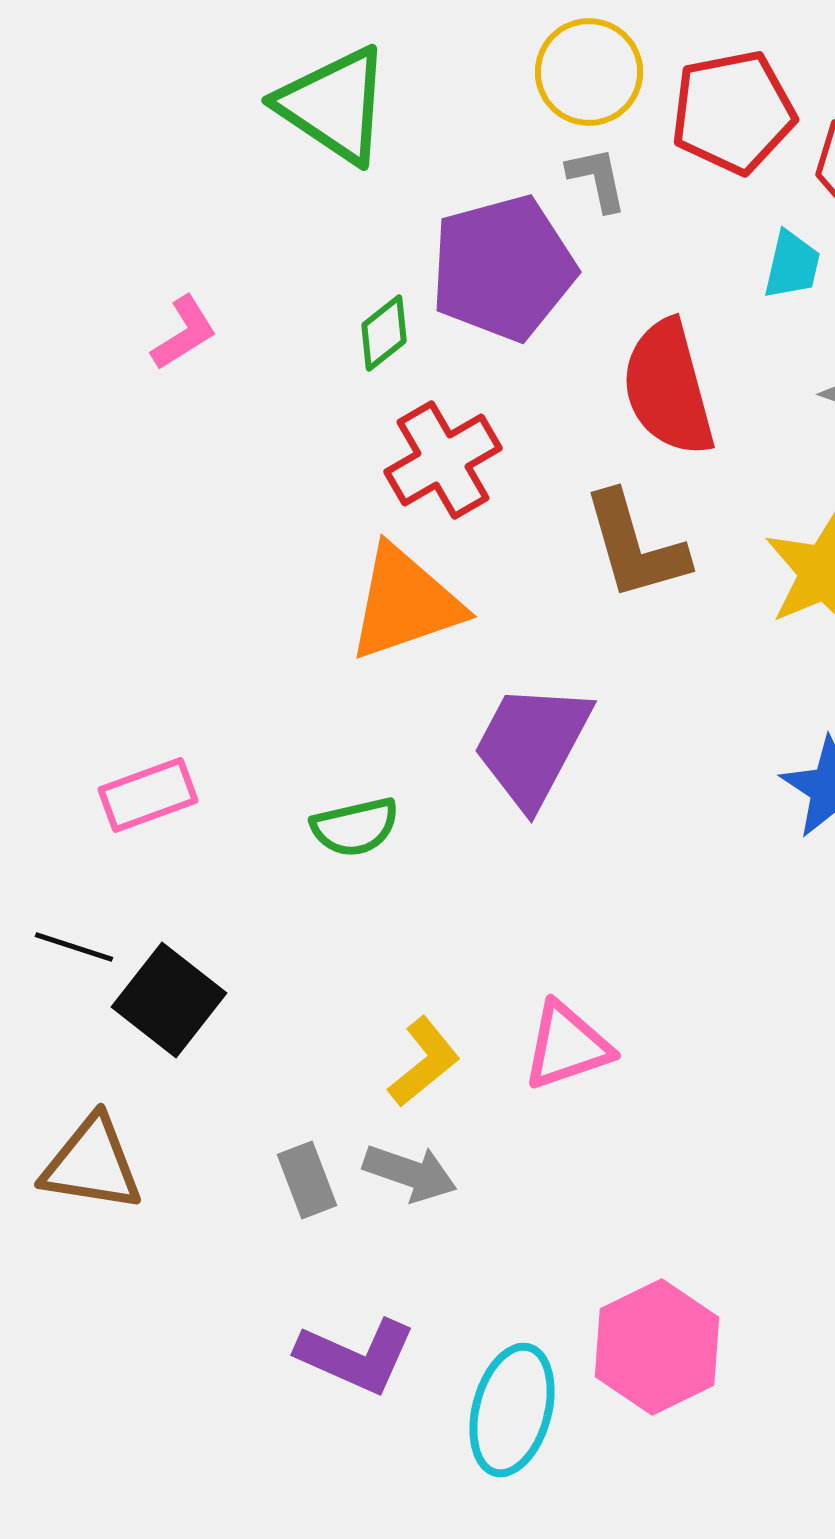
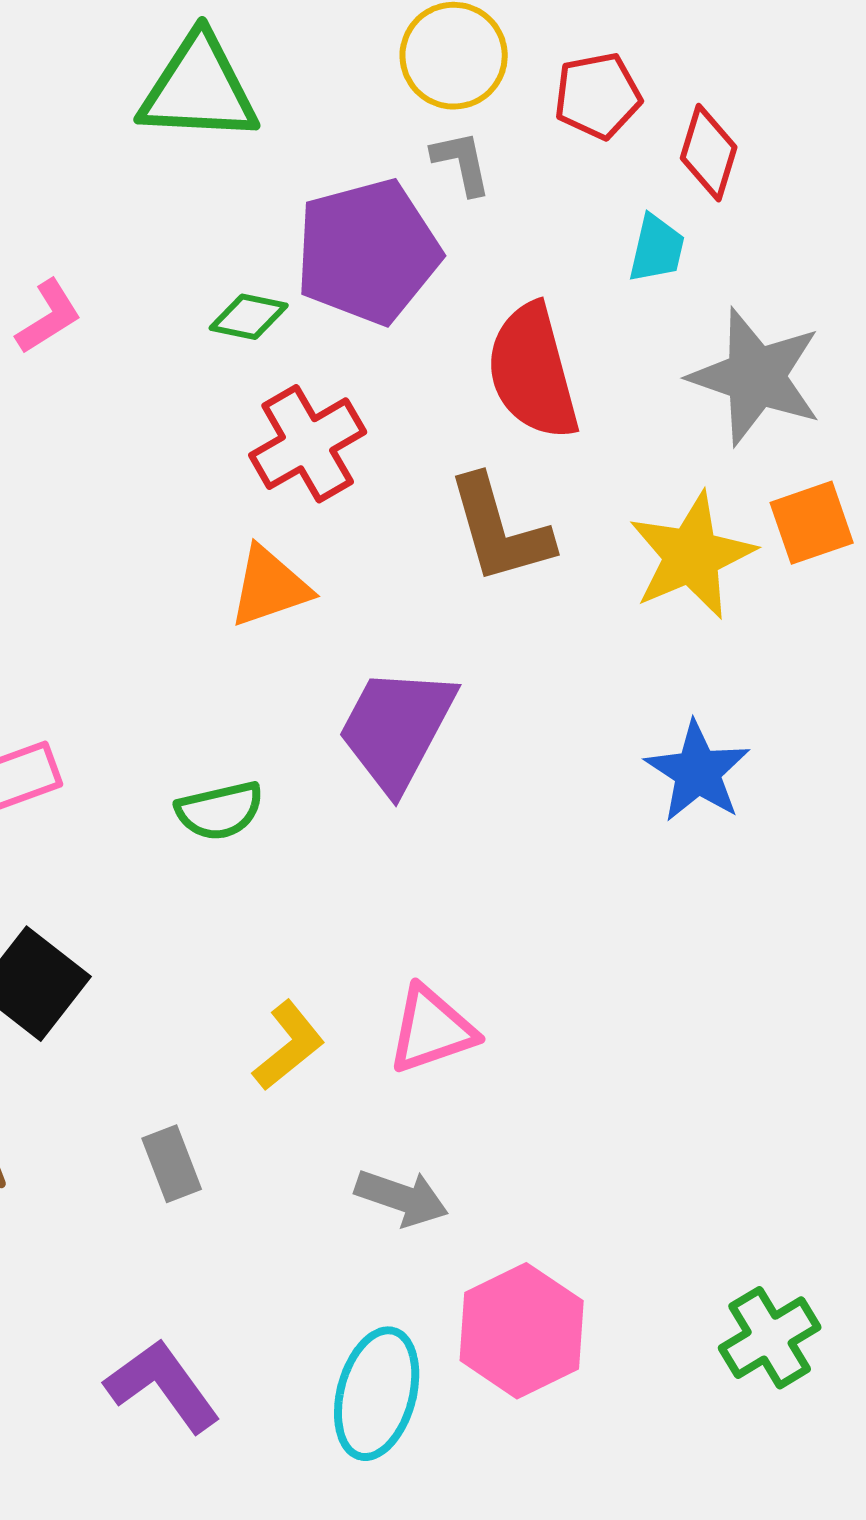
green triangle: (334, 105) -> (199, 89), turned -31
red pentagon: (733, 112) -> (598, 96), size x0.7
green diamond: (384, 333) -> (249, 317), turned 50
orange triangle: (405, 603) -> (270, 587), size x0.7
gray arrow: (410, 1173) -> (402, 1198), moved
purple L-shape: (356, 1356) -> (163, 1386), moved, turned -150

